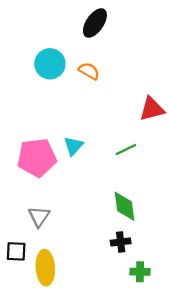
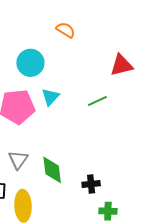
cyan circle: (50, 64) -> (30, 63), moved
green diamond: (125, 206) -> (52, 170), moved

